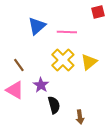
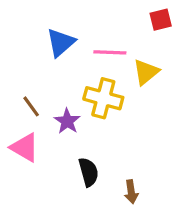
yellow cross: (63, 60) -> (103, 98), turned -30
yellow triangle: (89, 62) -> (146, 72), moved
purple star: (41, 85) -> (67, 121), moved

